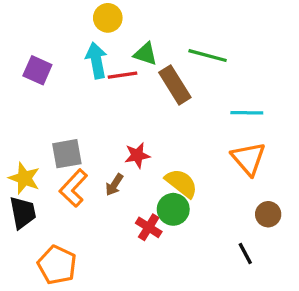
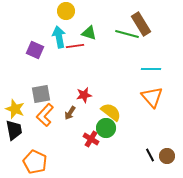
purple square: (37, 70) -> (35, 50), moved
brown rectangle: (175, 85) -> (141, 24), moved
brown circle: (268, 214) -> (167, 156), moved

